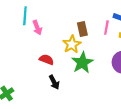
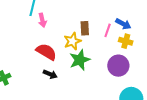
red semicircle: (47, 60) -> (46, 52), size x1.5
black arrow: (54, 82) -> (50, 74), turned -48

